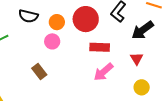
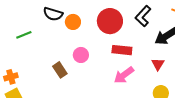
orange circle: (57, 22) -> (73, 22), moved
pink circle: (52, 41) -> (81, 55), moved

